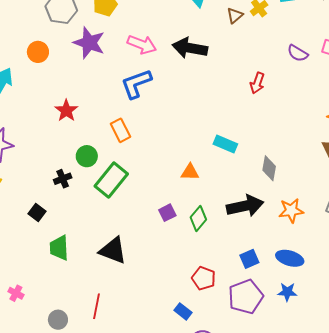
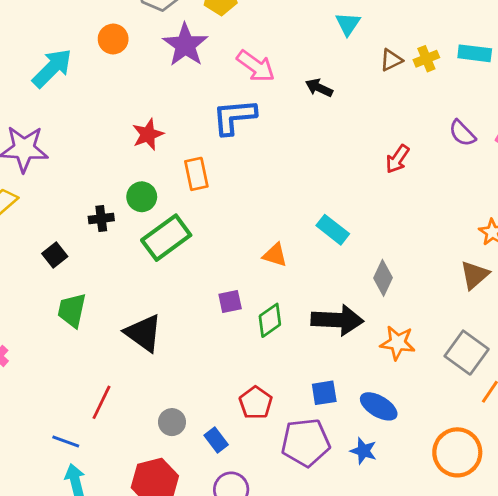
black arrow: (190, 48) -> (319, 88), size x0.6
red star: (66, 111) -> (148, 134), moved
gray circle: (58, 320) -> (172, 422), moved

